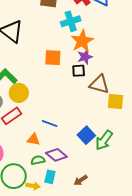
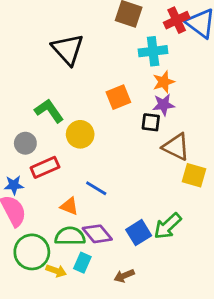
orange star: (82, 41) -> (164, 82), size x0.7
orange square: (53, 58) -> (118, 97), turned -36
yellow circle: (19, 93) -> (80, 134), moved
blue square: (86, 135) -> (139, 233), moved
green semicircle: (38, 160) -> (70, 236), size x1.5

